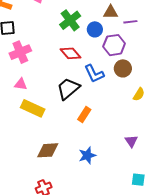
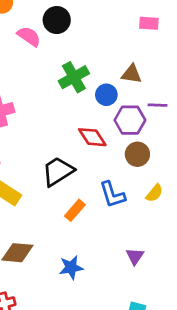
purple line: (130, 22) -> (157, 105), moved
red diamond: (71, 53) -> (92, 137), moved
blue L-shape: (94, 74) -> (112, 195), moved

